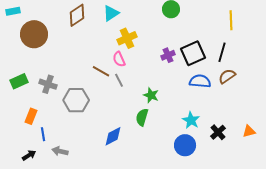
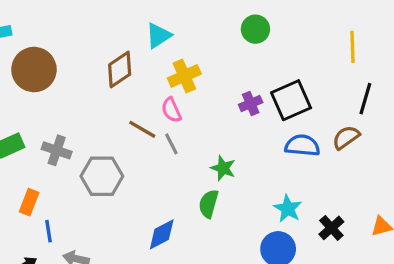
brown diamond: (77, 15) -> (120, 70), moved
black line: (222, 52) -> (365, 99), moved

